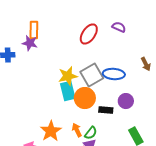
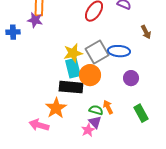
brown arrow: (146, 64) -> (146, 32), moved
black rectangle: (106, 110) -> (71, 87), moved, size x1.6
orange arrow: (77, 130) -> (108, 107), moved
green semicircle: (91, 133) -> (96, 110), turned -112

